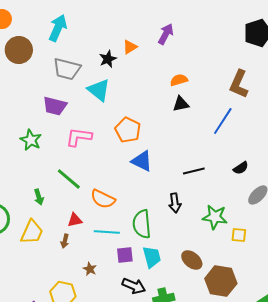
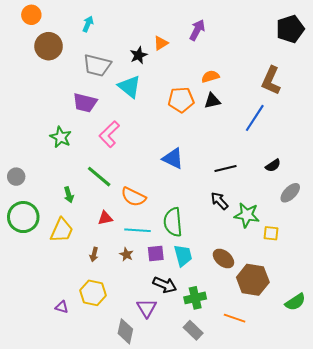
cyan arrow: (58, 28) -> (88, 24), size x0.6
orange pentagon: (128, 130) -> (181, 100), moved, turned -30
pink L-shape: (79, 137) -> (109, 134), turned -52
black arrow: (175, 203) -> (219, 201), moved, turned 144
brown arrow: (65, 241) -> (94, 254), moved
brown star: (90, 269) -> (126, 254), moved

